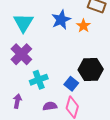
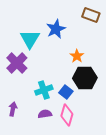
cyan triangle: (23, 23) -> (30, 39), moved
orange star: (83, 26) -> (77, 56), moved
cyan cross: (39, 80) -> (44, 90), moved

